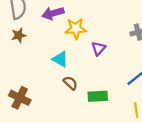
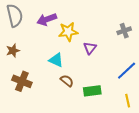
brown star: (19, 35) -> (13, 51), moved
brown cross: (20, 98) -> (22, 81), moved

